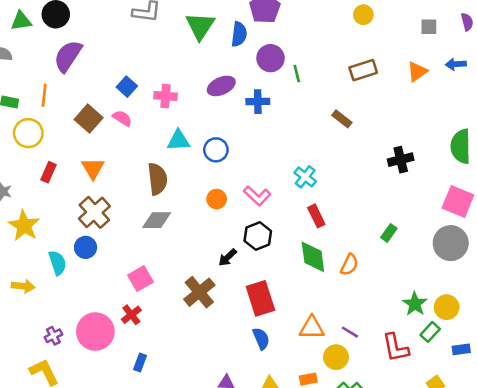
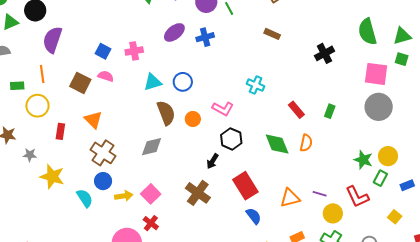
brown semicircle: (157, 179) -> (166, 113), moved
red rectangle: (316, 216) -> (296, 110), moved
yellow arrow: (23, 286) -> (124, 196), moved
yellow circle: (336, 357) -> (333, 213), moved

